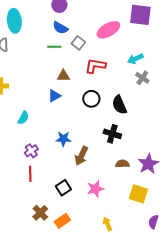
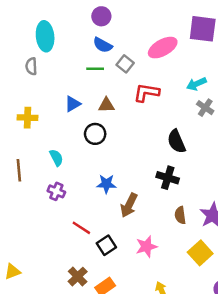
blue triangle: (54, 96) -> (73, 104), moved
black circle: (91, 99) -> (95, 134), moved
cyan semicircle: (23, 118) -> (56, 158), turned -56
purple cross: (31, 151) -> (56, 191), moved, turned -32
brown semicircle: (122, 164) -> (180, 215), turned -96
red line: (30, 174) -> (81, 228), moved, turned -56
yellow square: (138, 194) -> (200, 253), turned 30

